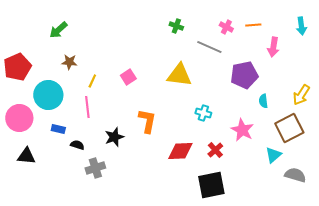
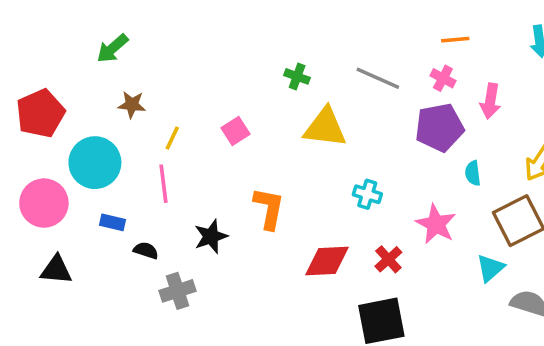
green cross: (176, 26) -> (297, 76), moved
pink cross: (226, 27) -> (443, 78), moved
pink arrow: (273, 47) -> (490, 101), moved

